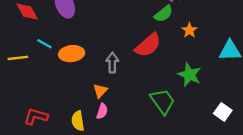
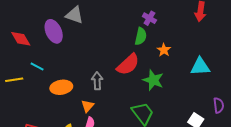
green semicircle: (164, 14) -> (141, 36), turned -36
orange ellipse: (72, 54) -> (61, 87), moved
green star: (189, 75) -> (153, 80), moved

